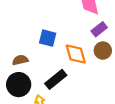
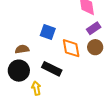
black rectangle: (56, 79) -> (52, 69), turned 60

